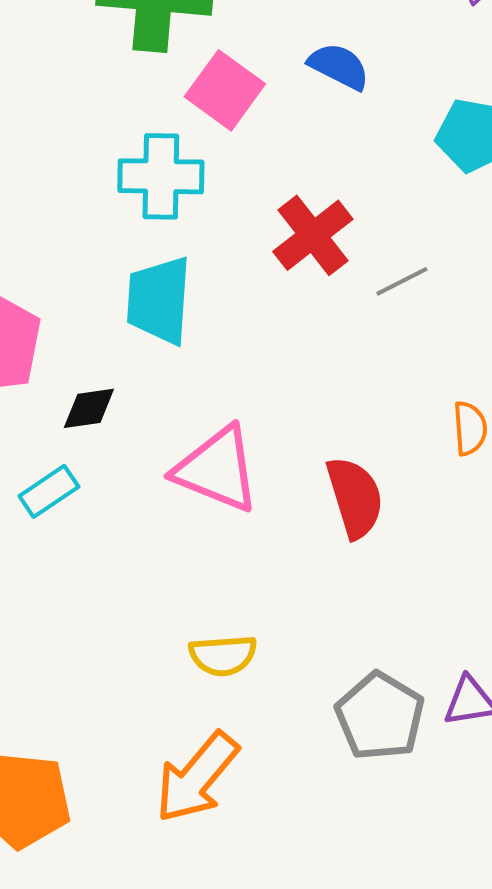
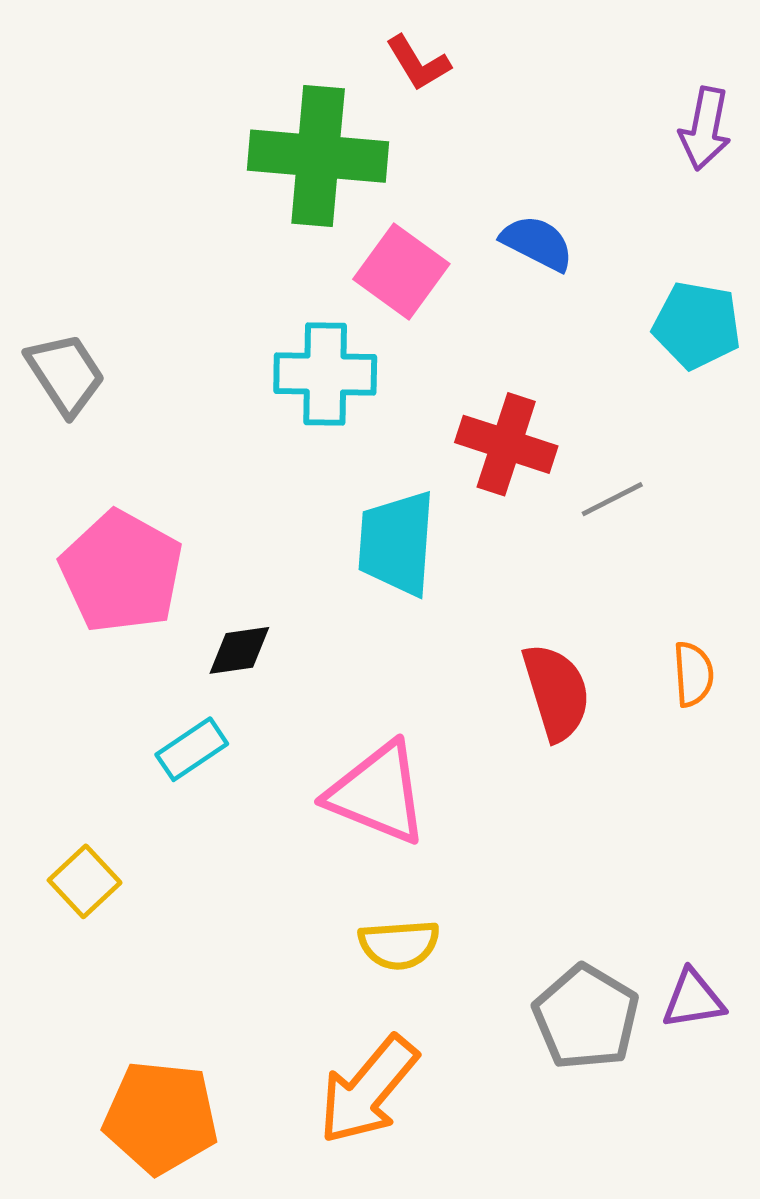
red cross: (313, 235) -> (506, 444), turned -34
cyan trapezoid: (159, 300) -> (397, 543), moved
pink triangle: (217, 469) -> (378, 793), moved
red semicircle: (355, 497) -> (556, 692), moved

